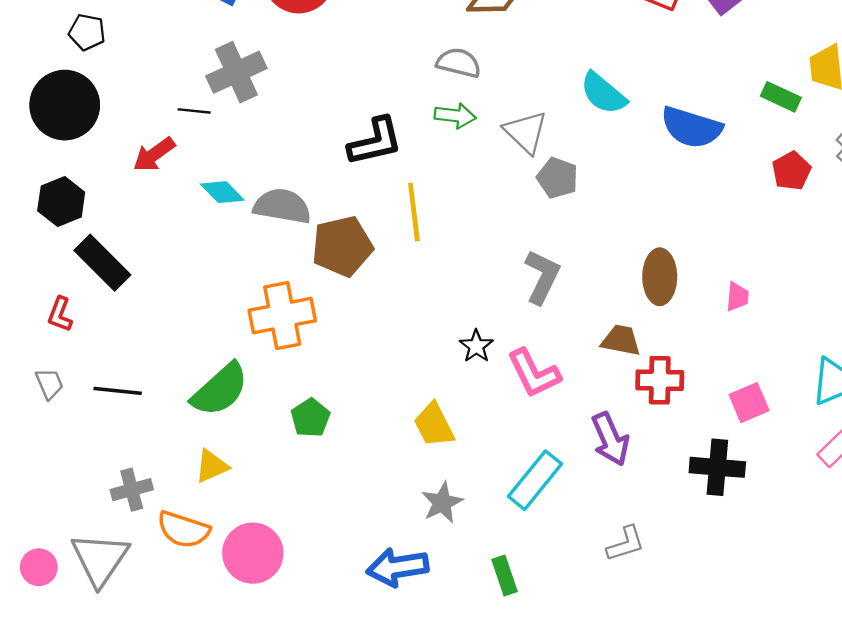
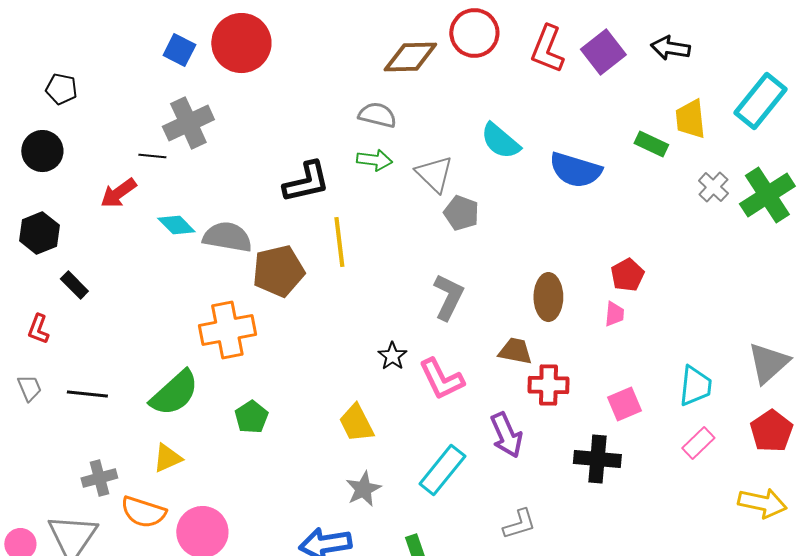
black circle: (65, 105) -> (42, 151), size x0.7
red pentagon: (791, 171) -> (627, 275), moved
black rectangle: (102, 263) -> (74, 285), size x0.6

